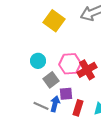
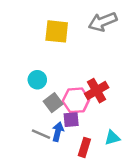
yellow square: (54, 21) -> (57, 31), turned -30
pink hexagon: (70, 64) -> (76, 100), moved
red rectangle: (78, 108) -> (84, 147), moved

